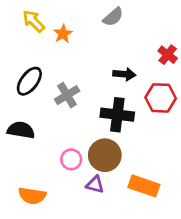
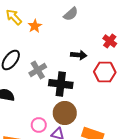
black cross: (117, 115) -> (61, 84), moved
pink circle: (71, 159) -> (39, 125), moved

